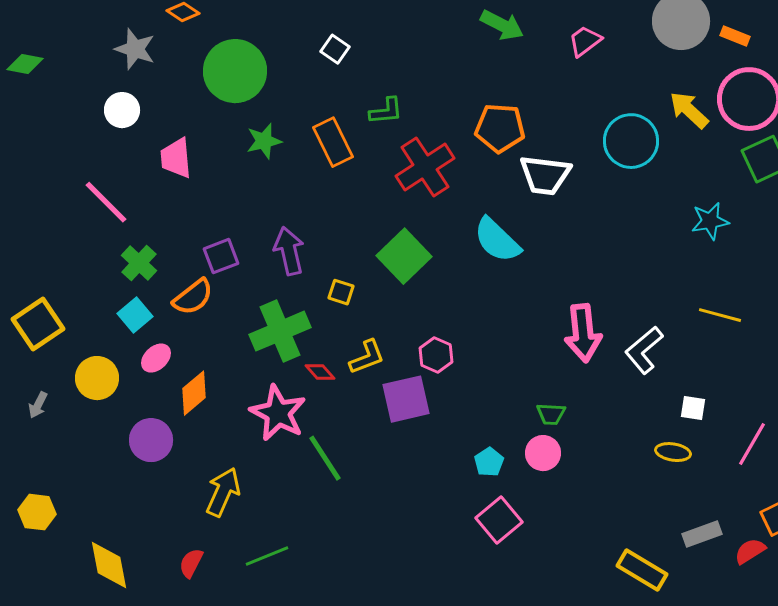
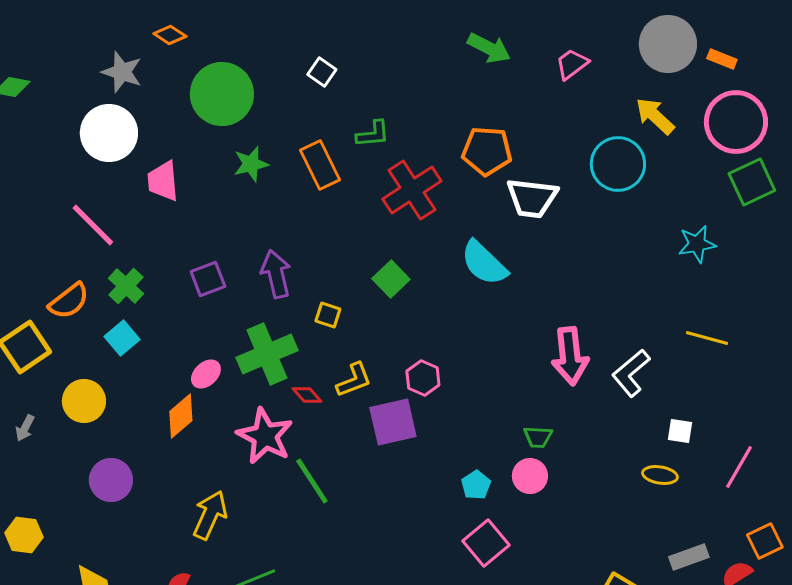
white circle: (122, 110) -> (109, 133), size x1.6
yellow arrow: (689, 110) -> (655, 116), moved
green square: (404, 256) -> (391, 279), size x0.7
orange semicircle: (193, 297) -> (69, 301), moved
pink ellipse: (156, 358) -> (206, 374), moved
purple circle: (151, 440) -> (111, 480), moved

